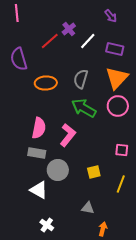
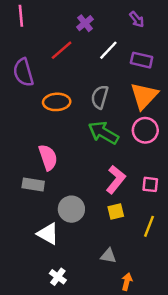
purple cross: (69, 29) -> (85, 23), moved
pink semicircle: (39, 128) -> (48, 157), turned -30
pink L-shape: (68, 135) -> (116, 180), moved
gray rectangle: (37, 153) -> (33, 184), moved

